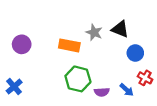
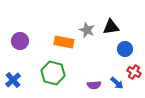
black triangle: (120, 29) -> (111, 27), turned -30
green hexagon: (78, 79) -> (53, 73), moved

